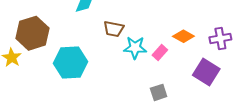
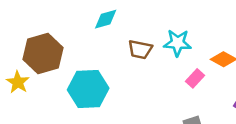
cyan star: (135, 48) -> (178, 43), moved

